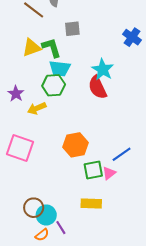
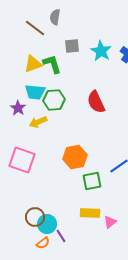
cyan trapezoid: (60, 69) -> (35, 92), moved
cyan star: (103, 70) -> (101, 51), moved
pink triangle: (109, 173) -> (110, 222), moved

